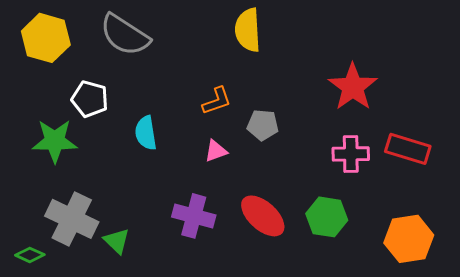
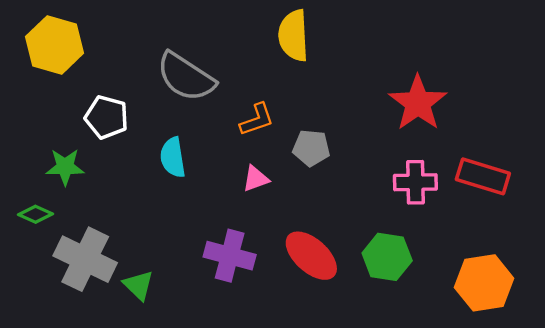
gray semicircle: (125, 35) -> (186, 77), moved
green star: (55, 141) -> (65, 167), size x0.7
green diamond: (30, 255) -> (36, 214), moved

